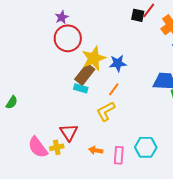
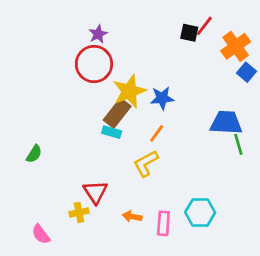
purple star: (62, 17) -> (98, 34), moved
green semicircle: (12, 102) -> (34, 154), moved
pink semicircle: (38, 147) -> (41, 234), moved, size x0.7

